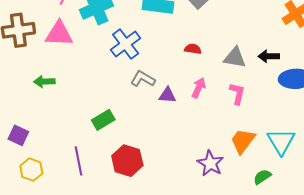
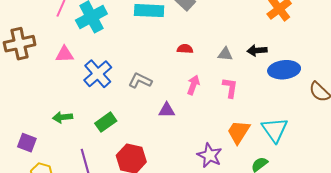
pink triangle: (59, 34) -> (65, 54), moved, size x0.7
blue cross: (126, 44) -> (98, 74), moved
gray triangle: (235, 58) -> (225, 54), size x0.7
green arrow: (44, 82) -> (63, 117), moved
purple triangle: (167, 95) -> (167, 110), moved

